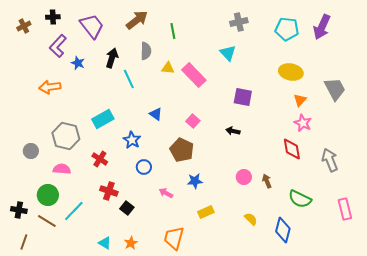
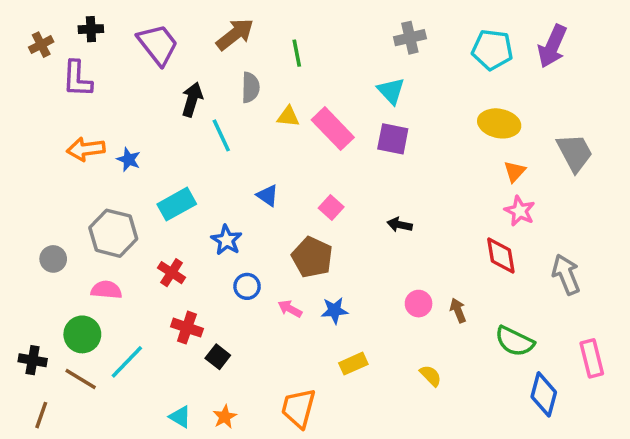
purple L-shape: (58, 46) -> (77, 79), moved, turned -40
blue star: (78, 63) -> (129, 159), moved
purple square: (243, 97) -> (393, 139), moved
pink arrow: (166, 193) -> (290, 309), moved
blue diamond: (283, 230) -> (544, 394), moved

